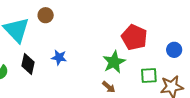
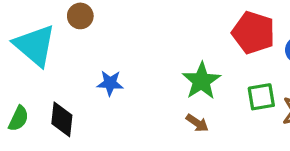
red pentagon: (134, 37) -> (253, 33), moved
black diamond: (28, 64) -> (62, 119), moved

